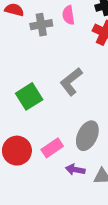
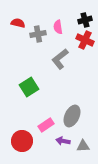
gray L-shape: (71, 82) -> (60, 59), moved
red circle: (17, 151) -> (22, 141), moved

